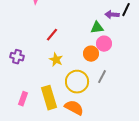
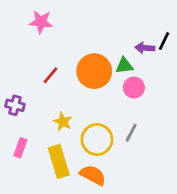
red line: (52, 35) -> (50, 75), moved
orange circle: (91, 54) -> (94, 71), moved, size x1.6
yellow star: (56, 60) -> (63, 122), moved
pink rectangle: (23, 99) -> (20, 148), moved

